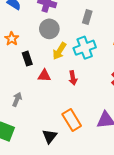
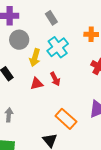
gray rectangle: (87, 17) -> (51, 18), turned -32
red triangle: (44, 76) -> (37, 84), moved

